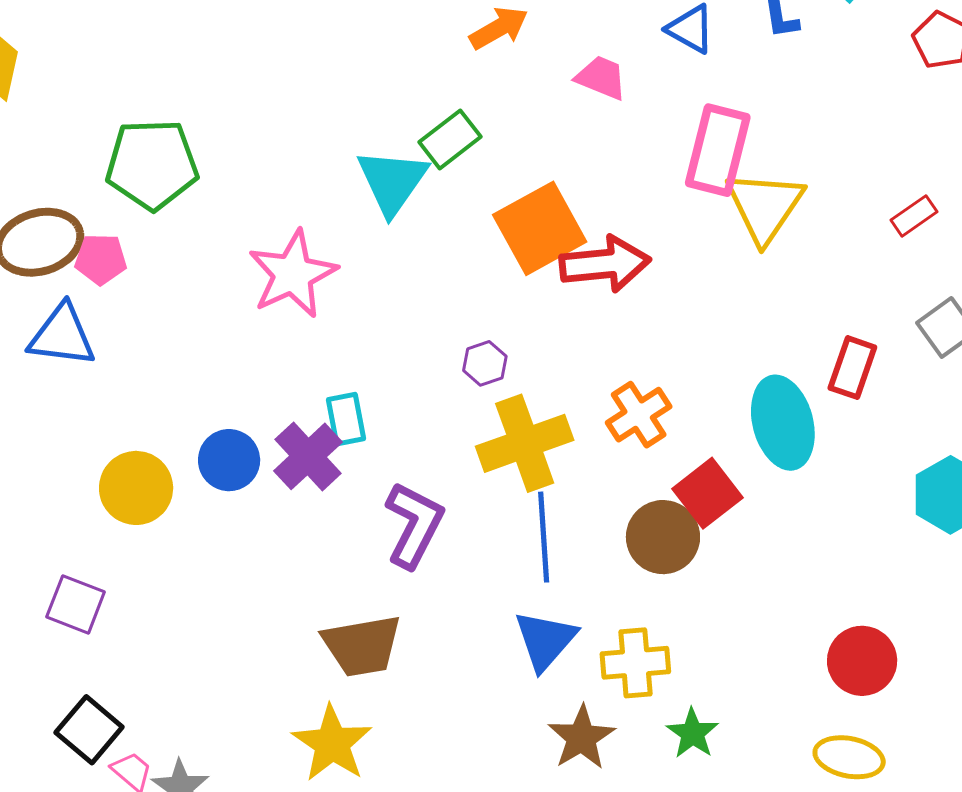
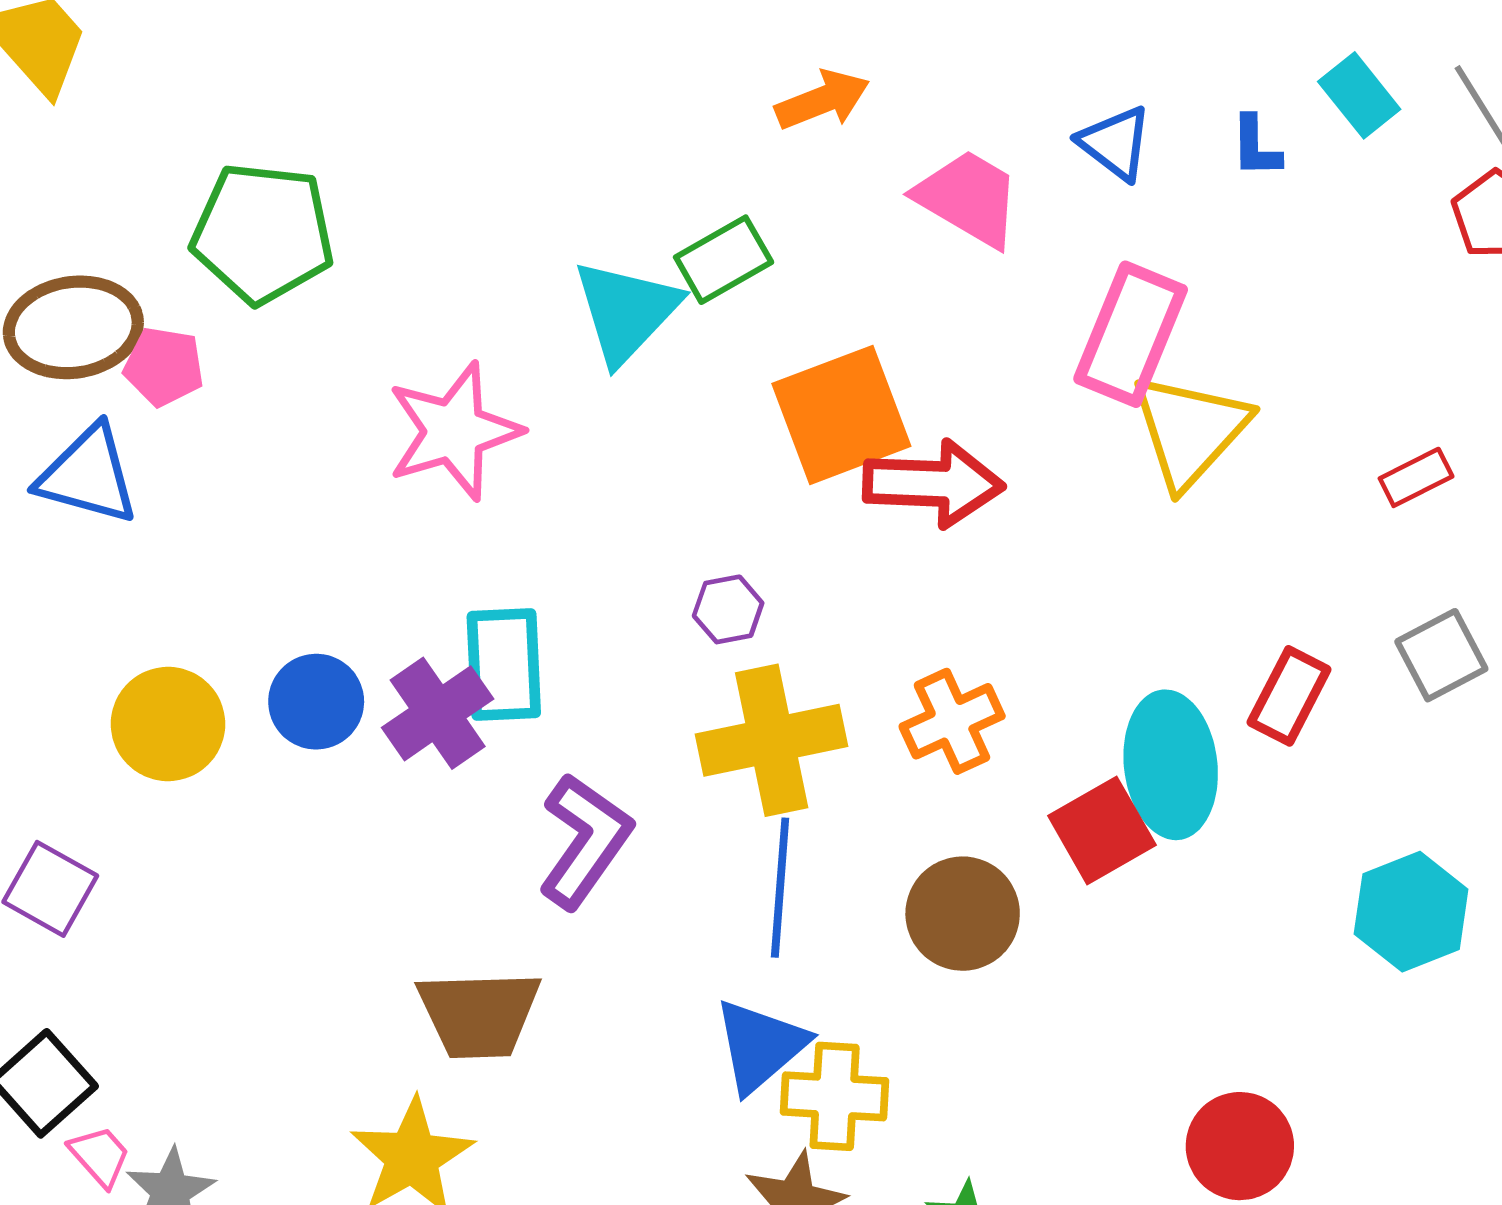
pink trapezoid: (601, 78) -> (968, 198), size x1.4
cyan rectangle: (346, 419) -> (504, 665), size x1.4
red square: (707, 493) -> (1102, 830), moved
yellow cross: (635, 663) -> (835, 1096), moved

